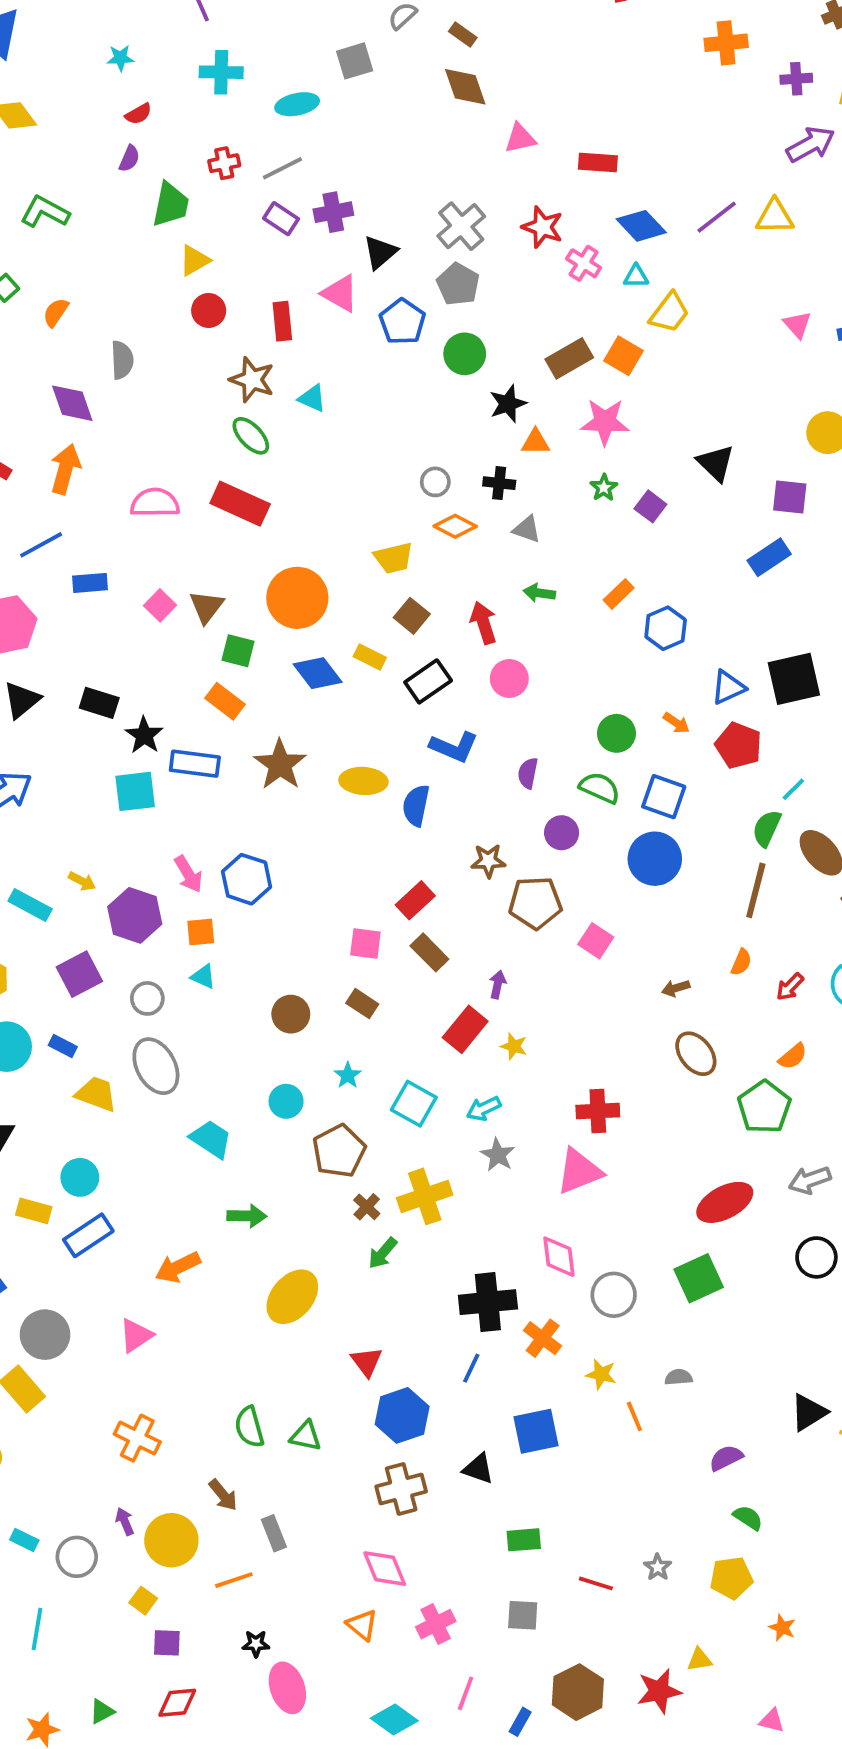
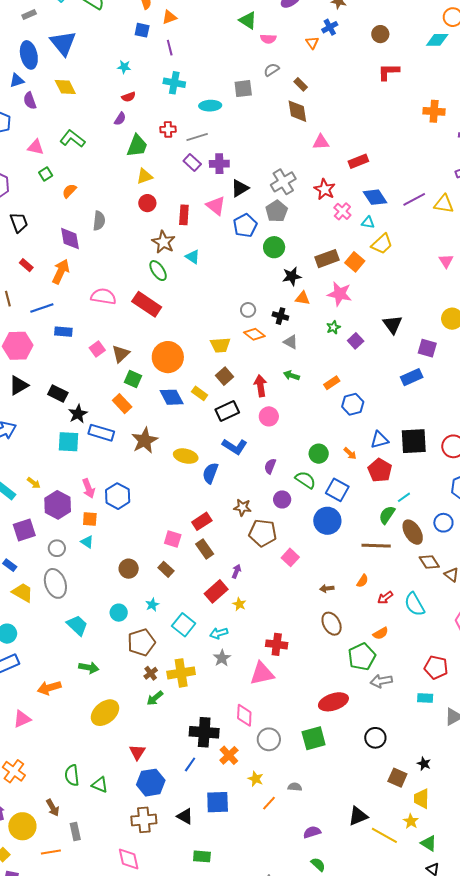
red rectangle: (598, 162) -> (358, 161), turned -36
brown line: (756, 890) -> (376, 546), turned 68
gray arrow: (810, 1180) -> (381, 681), moved
orange line: (634, 1416) -> (269, 803), turned 56

